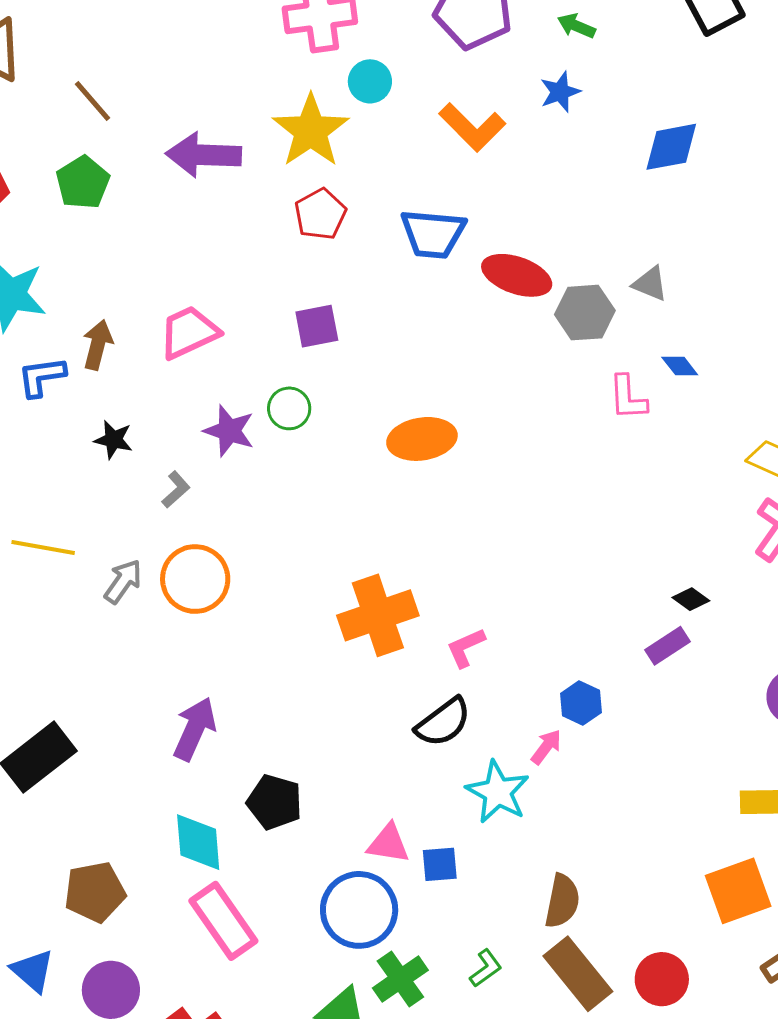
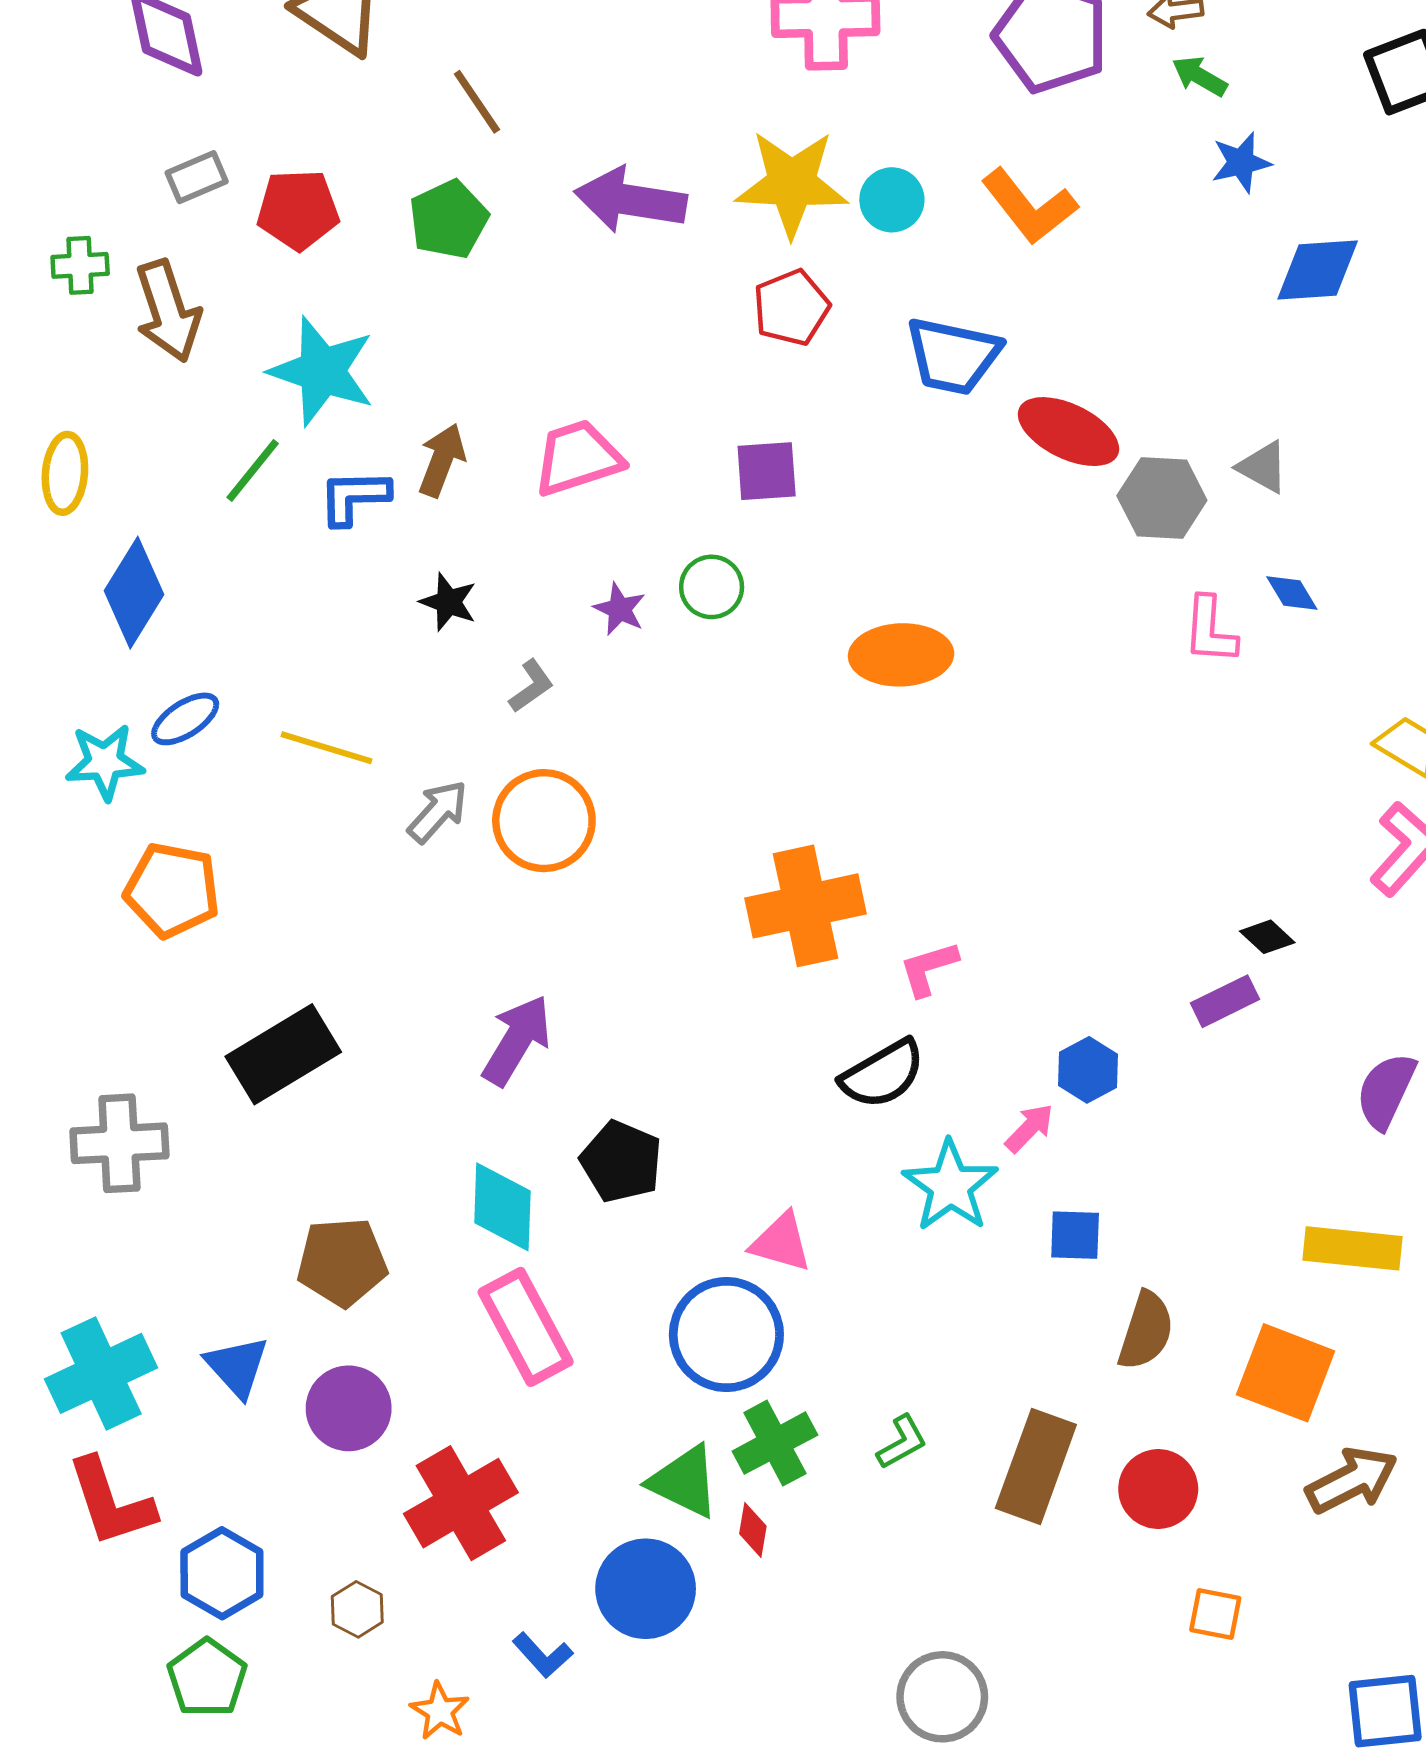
cyan circle: (370, 81) -> (892, 200), moved
blue star: (560, 92) -> (1241, 162), moved
yellow star: (311, 131) -> (792, 183), turned 30
purple star: (229, 431) -> (620, 609), size x0.7
blue square: (440, 864) -> (1075, 1235), moved
orange square: (738, 891) -> (1286, 1373), turned 34
brown semicircle: (562, 901) -> (1146, 1331), moved
brown rectangle: (578, 974) -> (1036, 1466), turned 52

